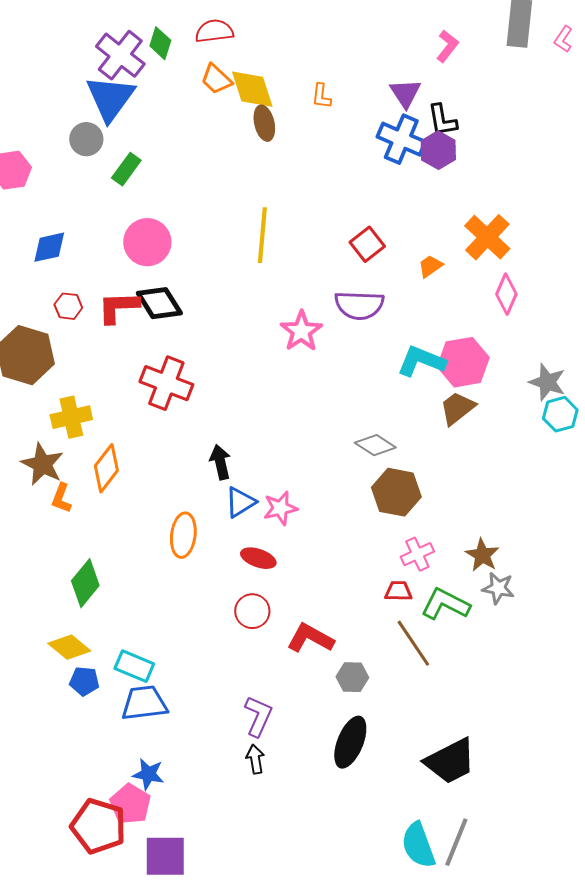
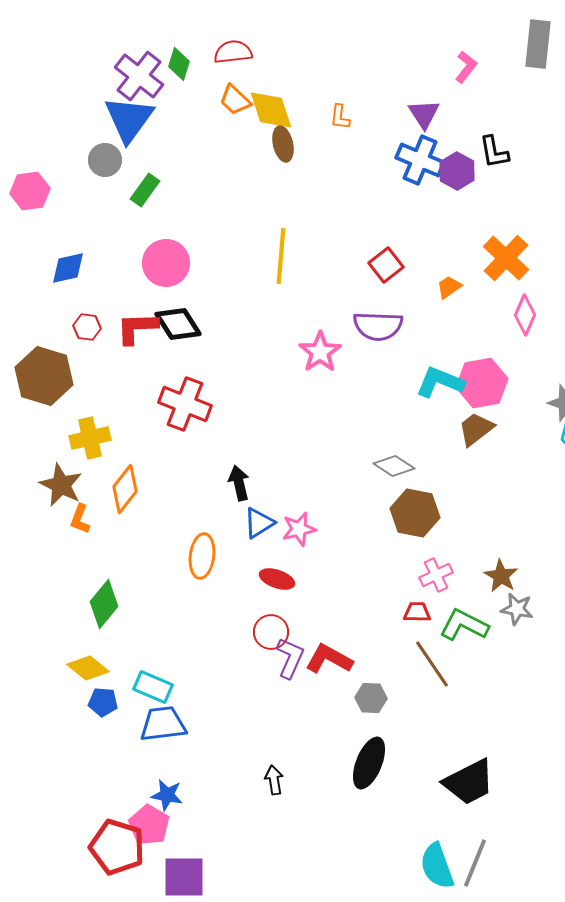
black L-shape: (442, 120) -> (494, 152), moved
purple L-shape: (258, 716) -> (290, 658), moved

